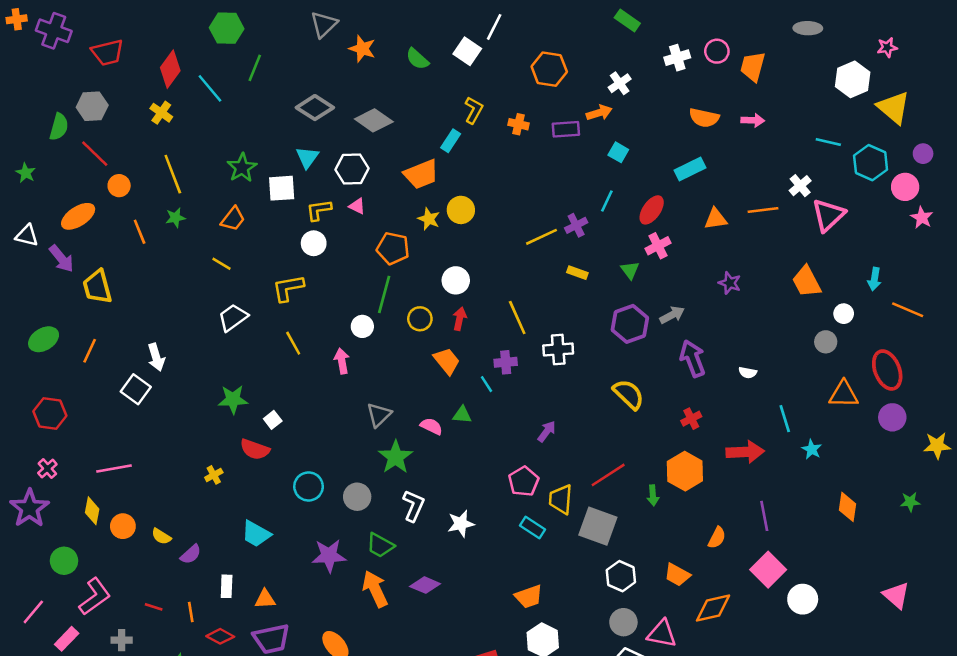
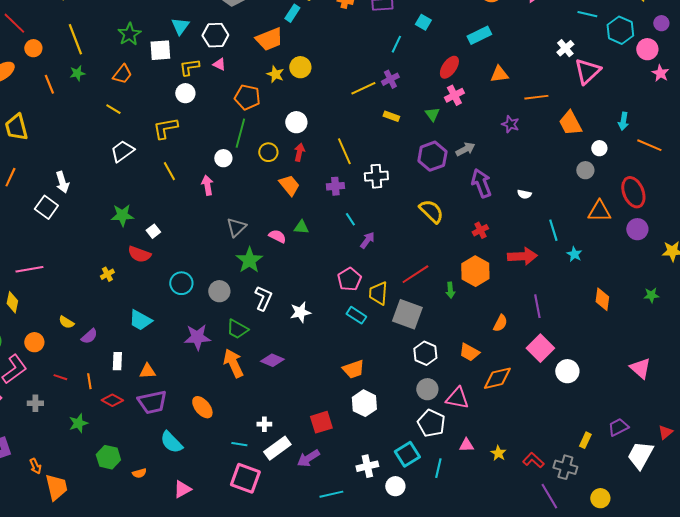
cyan line: (607, 201) -> (396, 44), moved
orange line: (763, 210) -> (536, 97), moved
cyan line: (486, 384) -> (350, 219), moved
orange circle: (123, 526) -> (34, 342), moved

